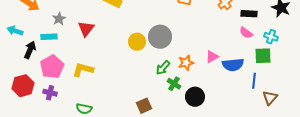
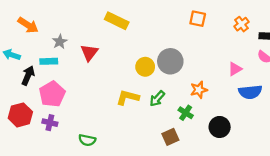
pink triangle: (212, 57) -> (235, 69), moved
green arrow: (163, 68) -> (157, 99), moved
yellow L-shape: (83, 70) -> (128, 97), moved
black circle: (195, 97) -> (220, 127), moved
brown square: (144, 106) -> (170, 137), moved

